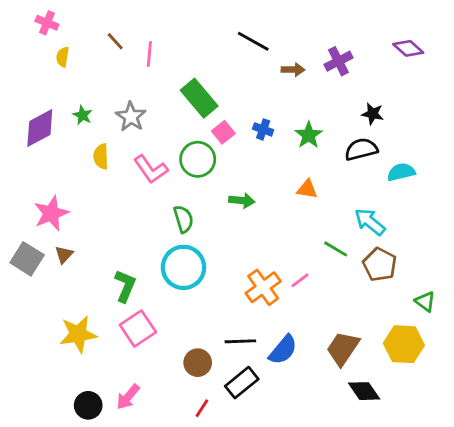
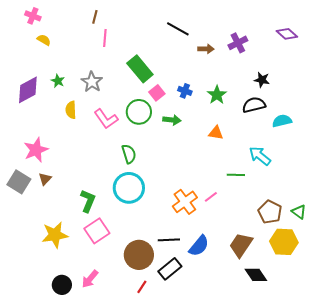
brown line: (115, 41) -> (95, 17), moved, turned 56
yellow semicircle: (63, 57) -> (44, 40), turned 112
green arrow: (242, 201) -> (172, 120), moved
green line: (336, 249) -> (236, 175), turned -30
brown pentagon: (380, 265) -> (270, 212), moved
brown circle: (198, 363) -> (139, 255), size x1.5

